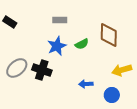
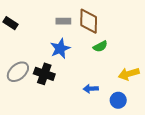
brown diamond: (109, 35) -> (89, 21), moved
green semicircle: (82, 44) -> (100, 46), moved

